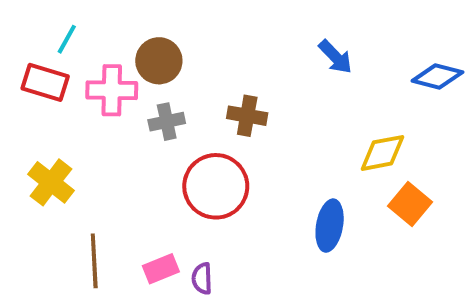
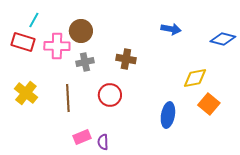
blue arrow: (335, 57) -> (171, 29), turned -36
red circle: (216, 186) -> (110, 95), size x0.7
brown line: (94, 261) -> (68, 98), moved

